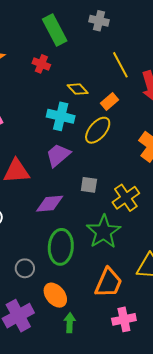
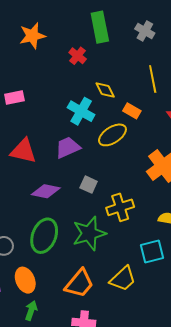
orange rectangle: (110, 101) -> (132, 111), turned 54

